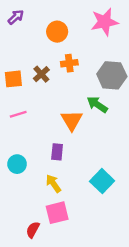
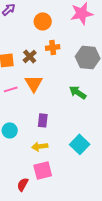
green arrow: (97, 105) -> (78, 92), moved
orange triangle: (72, 120) -> (34, 83), moved
yellow arrow: (53, 184) -> (40, 146), turned -63

